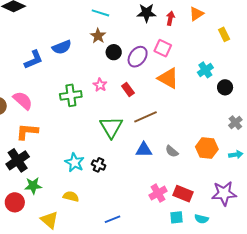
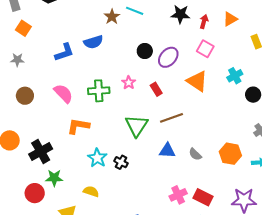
brown star: (98, 36) -> (112, 17), moved
pink square: (163, 48) -> (205, 49), moved
pink semicircle: (23, 100) -> (63, 93), moved
orange L-shape: (27, 132) -> (78, 126), moved

